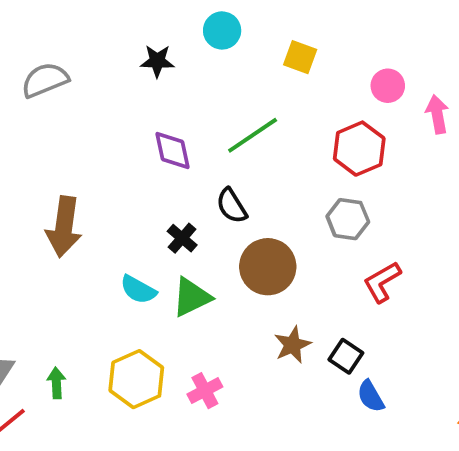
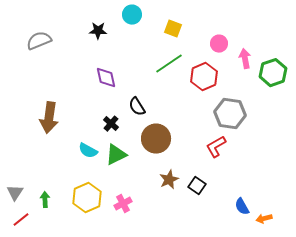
green line: (253, 135) -> (169, 64), moved
gray hexagon: (348, 219) -> (230, 114), moved, size x1.4
blue semicircle: (371, 396) -> (242, 207), moved

